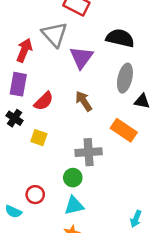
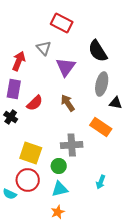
gray triangle: (55, 34) -> (44, 48), size x0.7
black semicircle: (120, 38) -> (98, 51), turned -135
yellow square: (39, 138) -> (31, 153), moved, size x1.6
red circle: (35, 195) -> (28, 180), size x1.5
cyan arrow: (136, 219) -> (101, 182), moved

